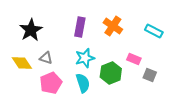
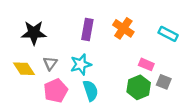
black star: (31, 30) -> (34, 33), turned 30
gray triangle: (46, 58) -> (50, 63), turned 48
cyan star: (85, 58) -> (81, 64), moved
green hexagon: (111, 73) -> (139, 87), moved

